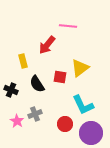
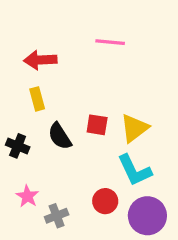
red arrow: (47, 45) -> (40, 60), moved, turned 48
yellow triangle: (80, 68) -> (134, 128), moved
gray cross: (35, 114) -> (57, 216), moved

